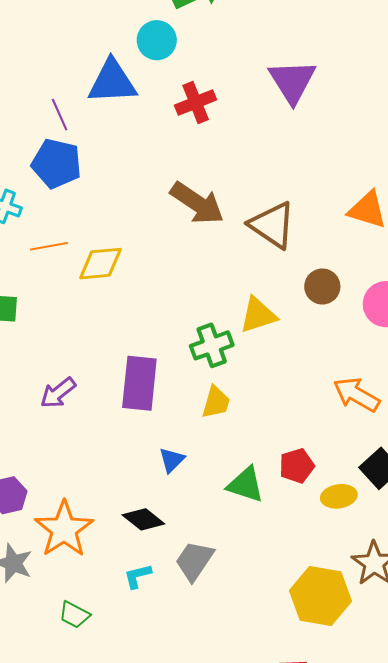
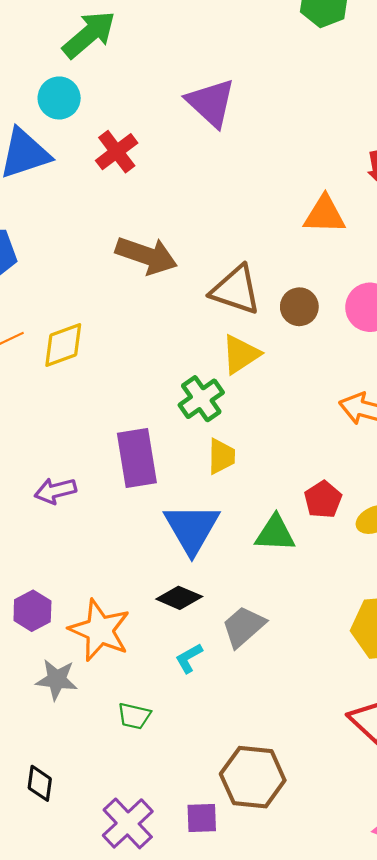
brown triangle: (272, 225) -> (236, 290), moved
purple arrow: (58, 393) -> (55, 491), turned 39
blue triangle: (172, 460) -> (192, 528), size x2.0
gray trapezoid: (194, 561) -> (244, 627), turned 30

